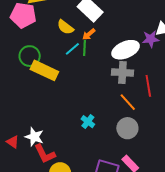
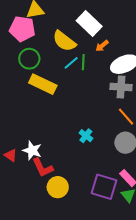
yellow semicircle: (65, 27) -> (64, 41), size x1.4
orange arrow: (89, 34) -> (102, 46), moved
green circle: (30, 56) -> (29, 59), moved

